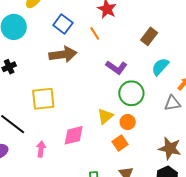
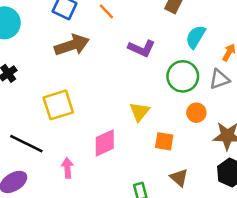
green circle: (131, 93) -> (183, 76), moved
orange circle: (128, 122) -> (196, 113), moved
orange square: (120, 143) -> (164, 141), turned -35

